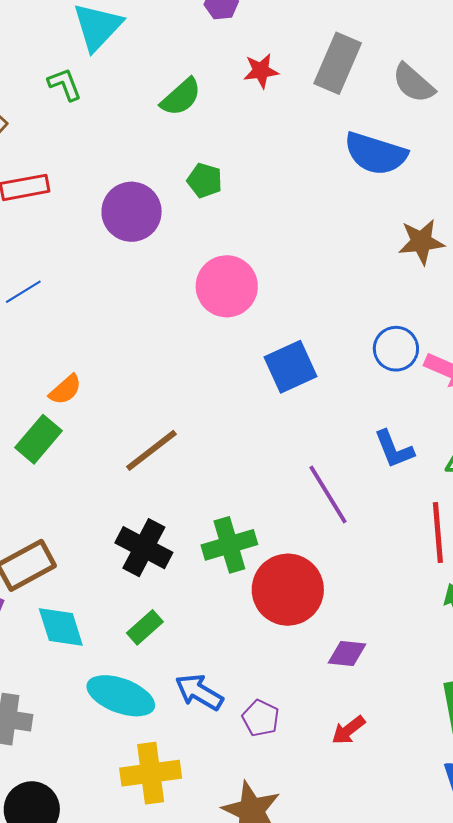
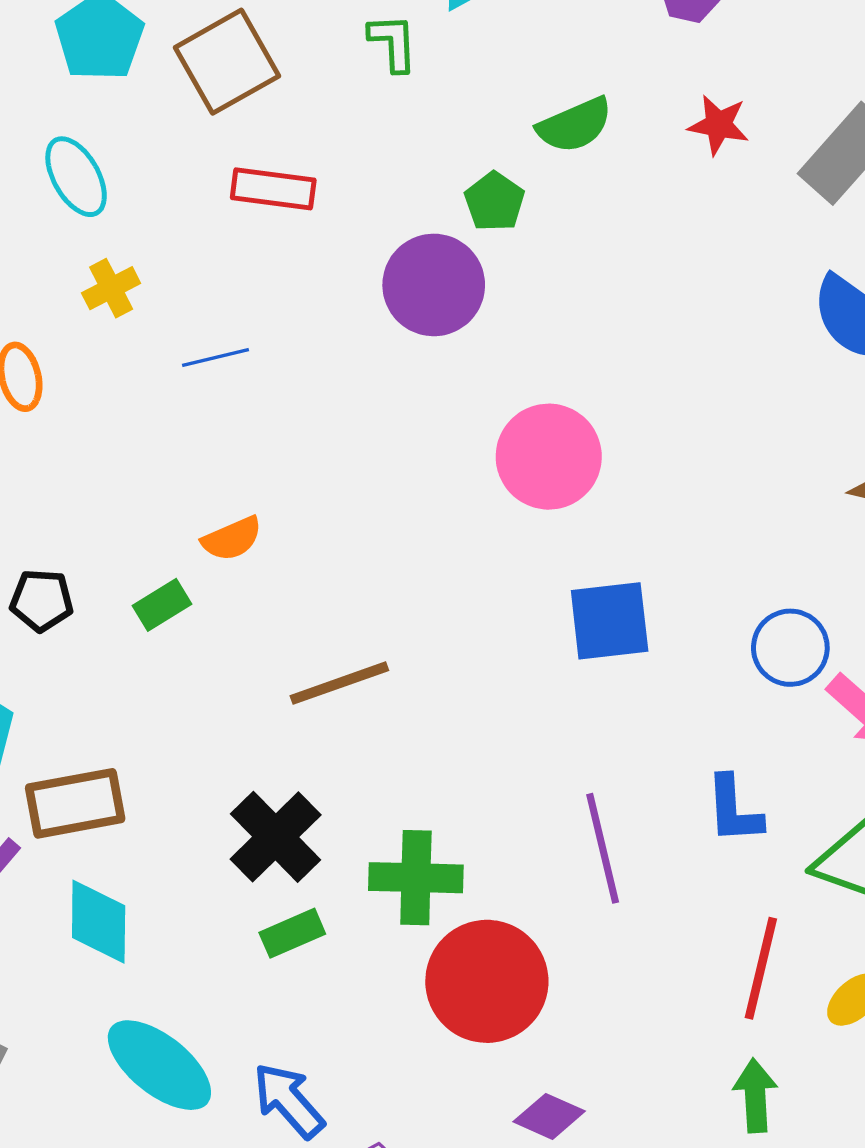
green pentagon: (205, 180) -> (494, 202), moved
green rectangle: (38, 439) -> (162, 605), size x0.7
green rectangle: (145, 627) -> (292, 933), moved

